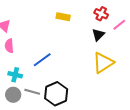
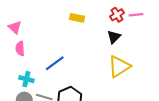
red cross: (101, 14) -> (117, 15), turned 32
pink line: (119, 25) -> (136, 15), moved, turned 32

